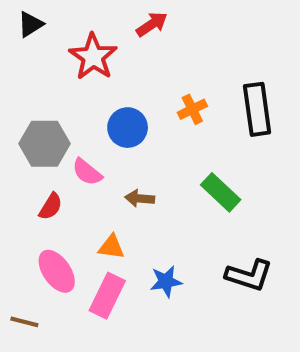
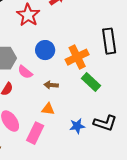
orange cross: (192, 109) -> (77, 57), moved, size x1.6
orange triangle: (111, 247) -> (48, 109), moved
blue star: (166, 281) -> (77, 126), moved

